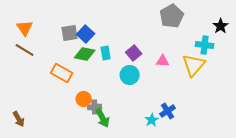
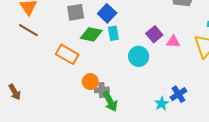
blue square: (86, 34) -> (107, 13), moved
purple square: (134, 53) -> (154, 34), moved
brown arrow: (19, 119) -> (15, 92), moved

